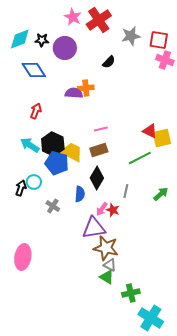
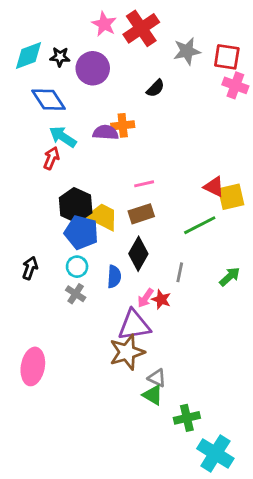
cyan arrow: (30, 145) -> (63, 137), moved
cyan circle: (34, 182) -> (77, 267), moved
brown star: (106, 248) -> (127, 352), moved, turned -30

